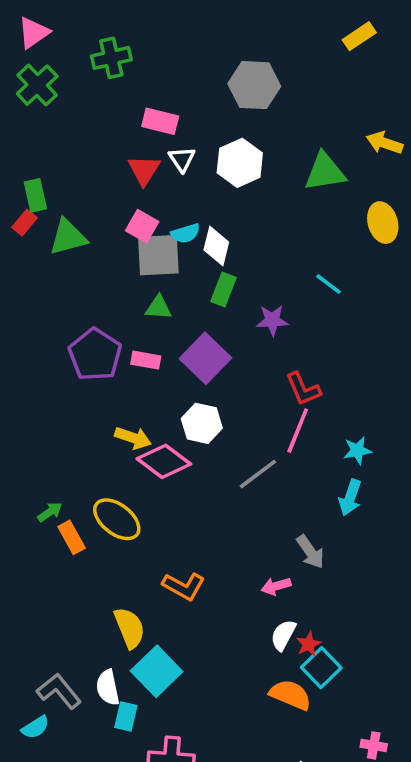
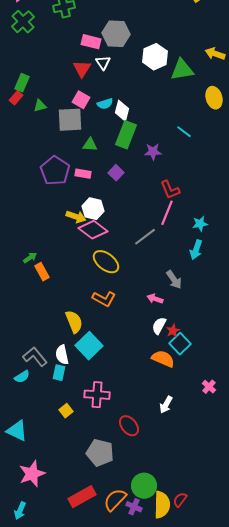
gray hexagon: (254, 85) -> (116, 34), moved
white hexagon: (240, 163) -> (155, 57), moved
green rectangle: (35, 195) -> (22, 83), turned 36
green triangle: (68, 237) -> (40, 106), size x0.6
gray square: (158, 255) -> (70, 120), moved
green rectangle: (224, 289) -> (126, 135), size x1.5
purple square: (205, 358) -> (116, 173), size x0.6
white hexagon: (202, 423) -> (93, 209), moved
yellow ellipse: (117, 519) -> (106, 262), moved
pink arrow: (276, 586) -> (155, 299), turned 35
cyan rectangle: (126, 716) -> (59, 373), moved
pink cross: (374, 745) -> (209, 387), turned 32

